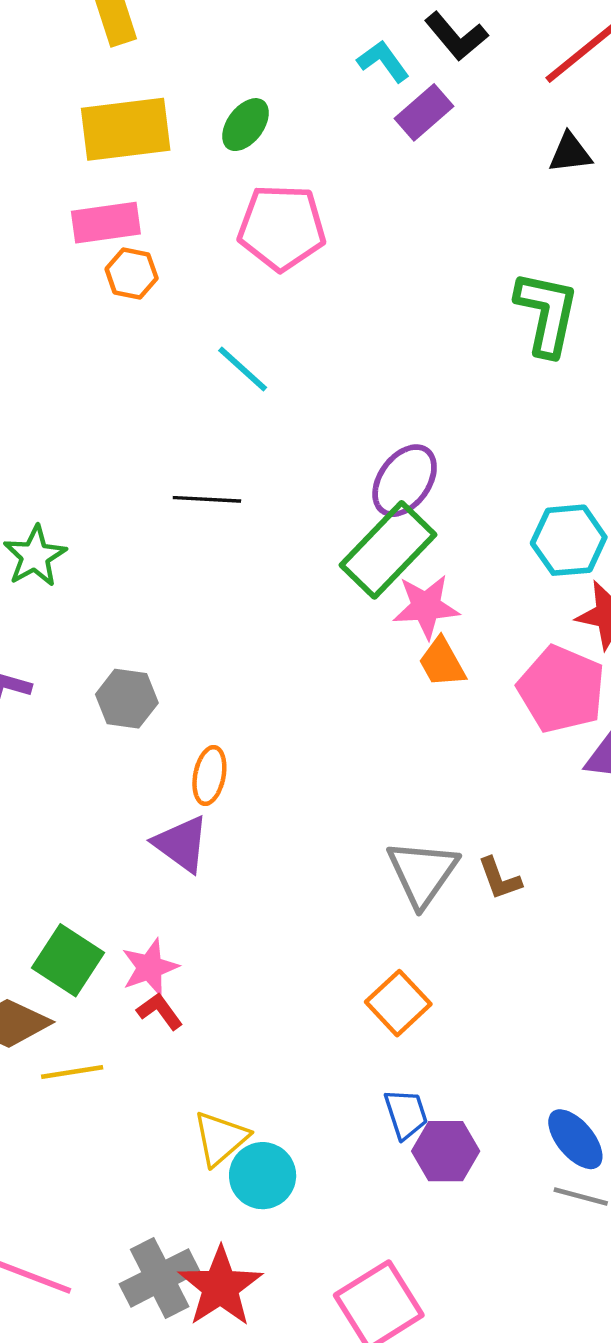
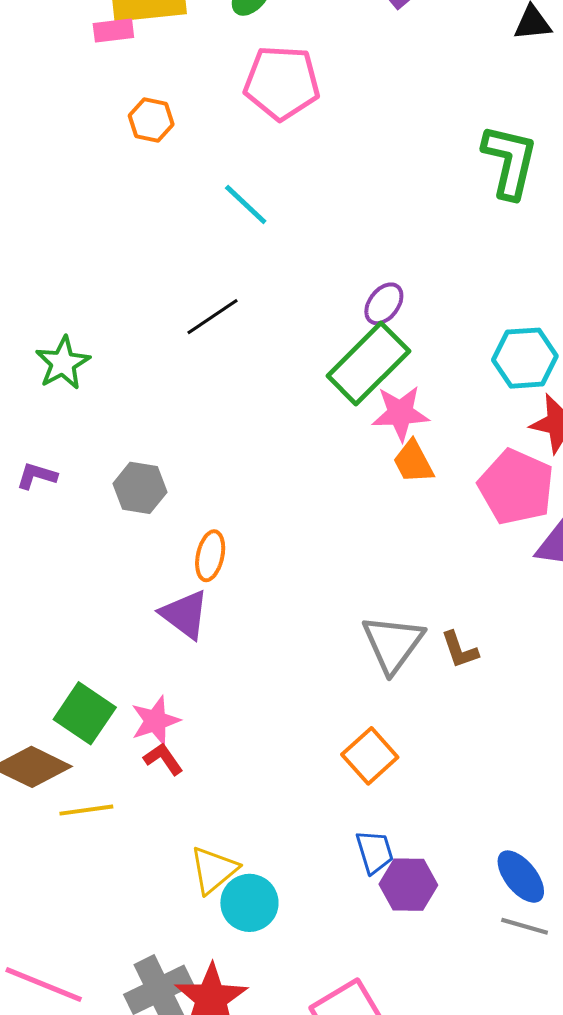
pink rectangle: (106, 223) -> (113, 30), moved, size x0.7
purple ellipse: (405, 481) -> (384, 304), size x0.7
black line: (207, 499) -> (213, 317), turned -38

